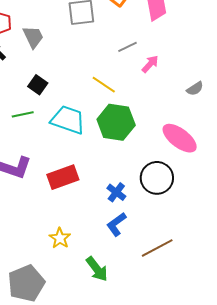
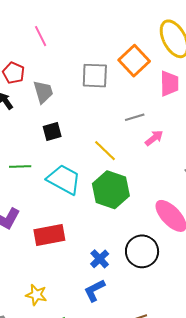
black square: (38, 85) -> (52, 131), moved, turned 30
yellow star: (60, 238) -> (36, 295), turned -30

